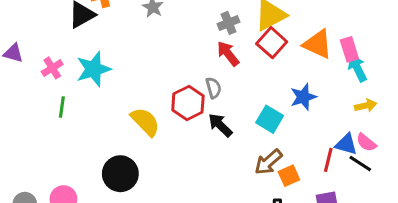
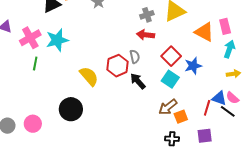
red square: (272, 43) -> (171, 56), moved
pink rectangle: (349, 49) -> (225, 26), moved
red arrow: (228, 54) -> (145, 35), turned -48
pink cross: (52, 68) -> (30, 38), size x1.5
cyan arrow: (357, 68) -> (229, 49), turned 42

